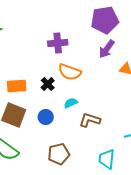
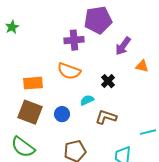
purple pentagon: (105, 20) -> (98, 20), moved
orange semicircle: (70, 72) -> (69, 71), moved
black cross: (48, 84) -> (108, 81), moved

